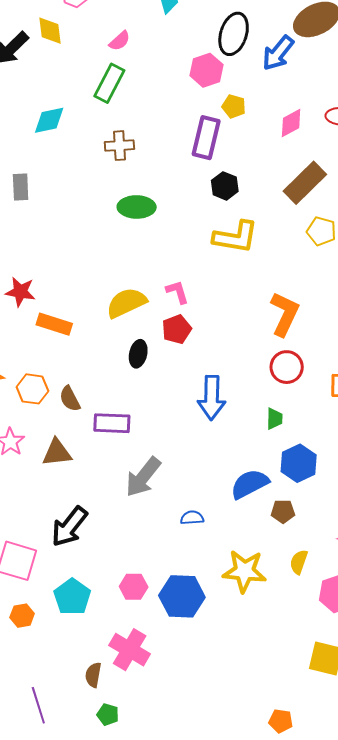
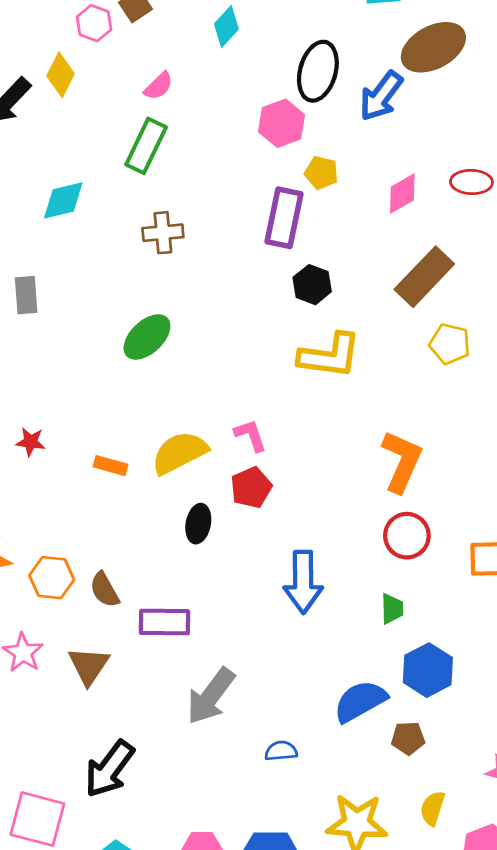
yellow diamond: (50, 31) -> (61, 75), turned 36
green ellipse: (137, 207) -> (147, 337), moved, turned -42
red star: (20, 292) -> (31, 442), size x0.7
orange rectangle: (54, 324) -> (110, 466), moved, size x0.7
brown triangle: (57, 453) -> (89, 666), turned -48

